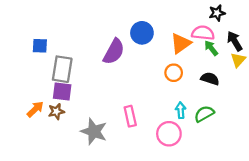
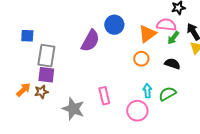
green arrow: (211, 48) -> (173, 38), turned -104

